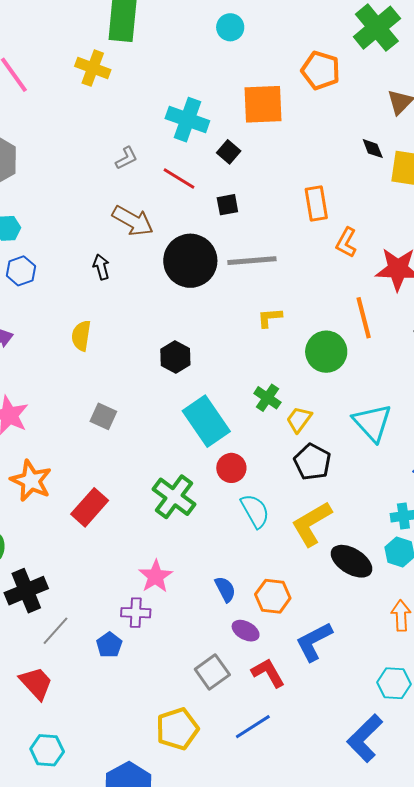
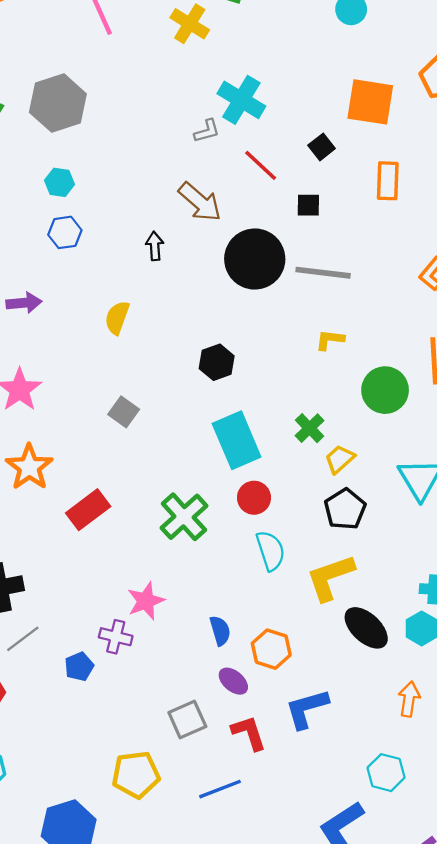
cyan cross: (187, 120) -> (241, 100), moved
orange rectangle: (316, 203) -> (388, 181), moved

